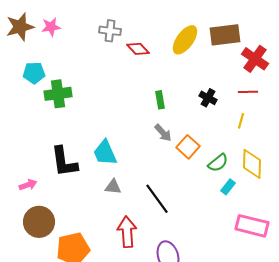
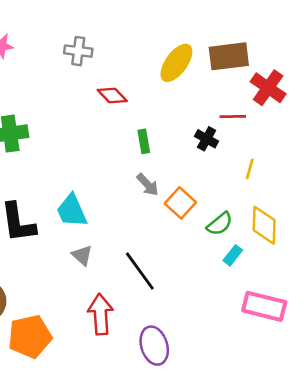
red diamond: (138, 49) -> (112, 96), moved
red line: (248, 92) -> (233, 117), moved
gray triangle: (113, 187) -> (82, 255), turned 36

